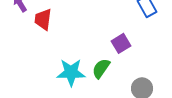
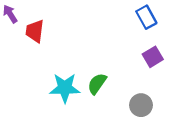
purple square: (121, 43) -> (153, 57), moved

